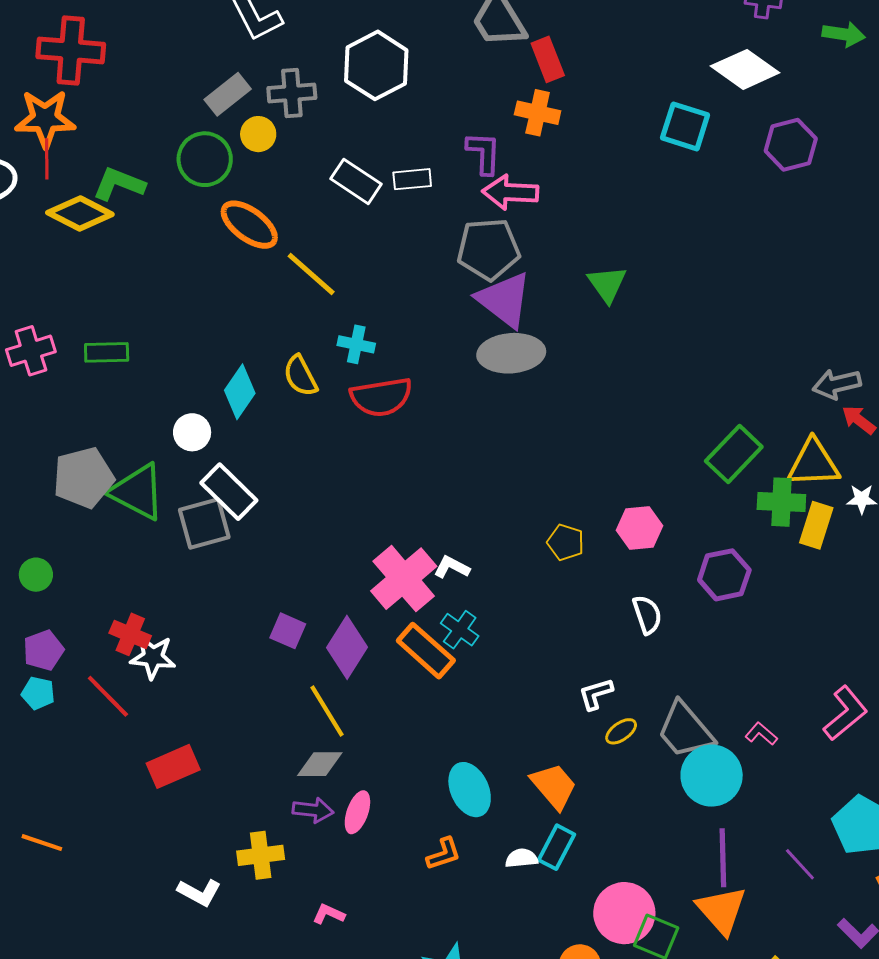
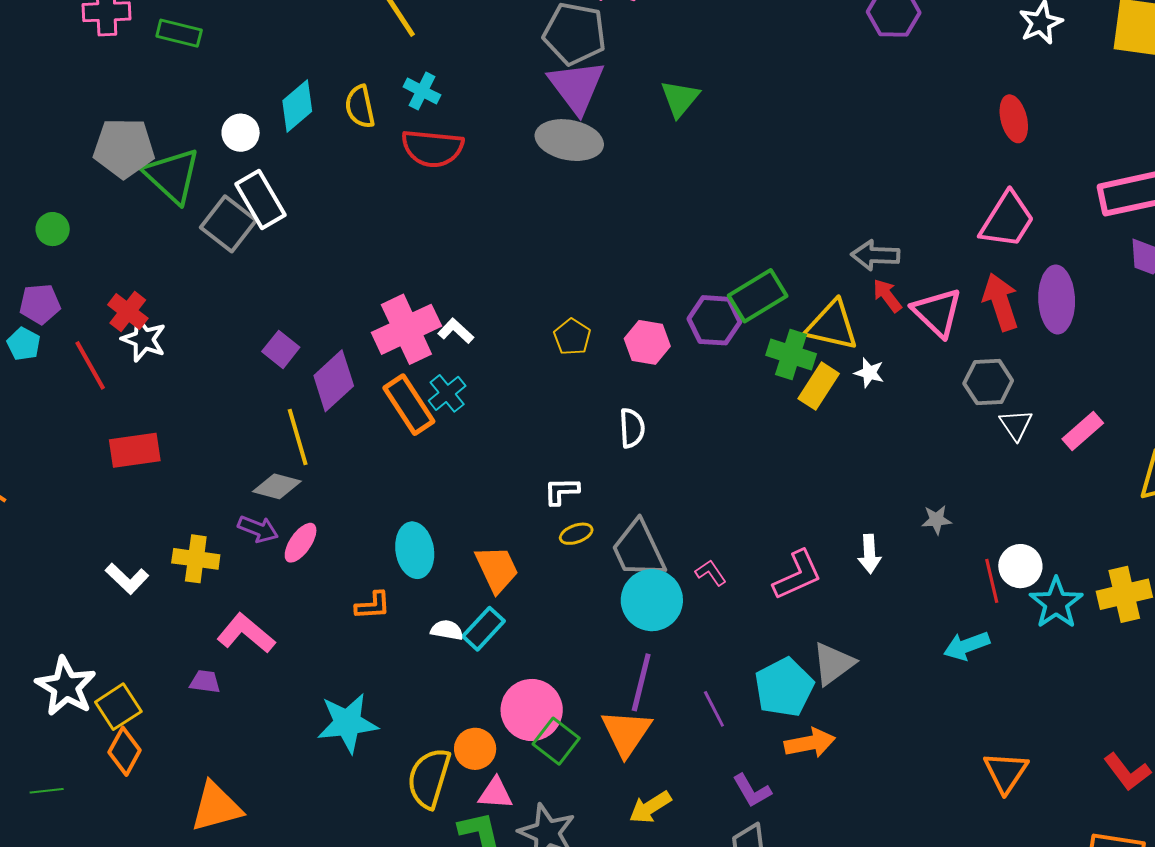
gray square: (204, 523) -> (228, 224), turned 38
purple hexagon: (724, 575) -> (714, 320), moved
pink L-shape: (329, 914) -> (246, 633), size x1.8

